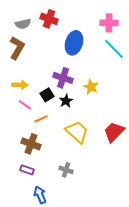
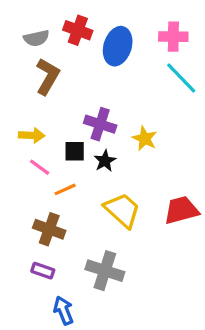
blue ellipse: (74, 43) -> (118, 46), moved
brown L-shape: (17, 48) -> (48, 76), moved
black square: (47, 95) -> (75, 151), turned 32
red trapezoid: (114, 132) -> (181, 210), turned 30
gray cross: (66, 170) -> (105, 271), size x1.6

